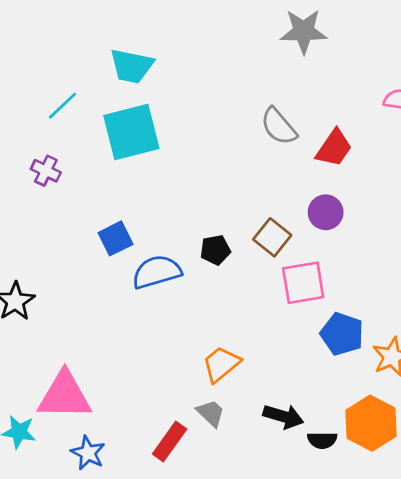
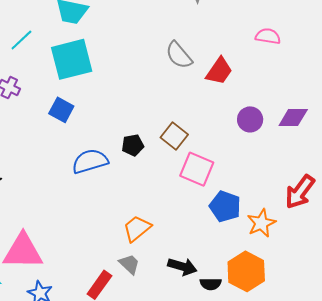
purple circle: (326, 212) -> (250, 119), moved
blue square: (116, 238) -> (61, 110), moved, turned -35
pink square: (303, 283) -> (197, 169), turned 32

